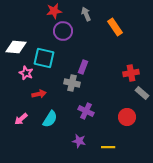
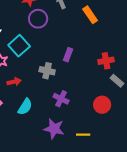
cyan square: (44, 58) -> (19, 46), turned 35
purple rectangle: (83, 67) -> (68, 55), moved
purple star: (79, 141) -> (54, 129), size x1.5

